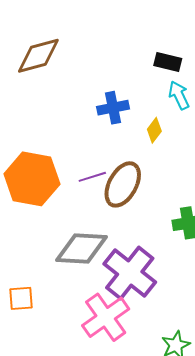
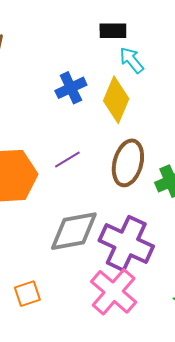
yellow diamond: (154, 130) -> (116, 100), size x1.8
brown ellipse: (123, 184) -> (128, 163), moved

